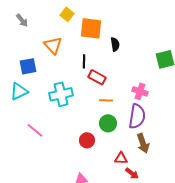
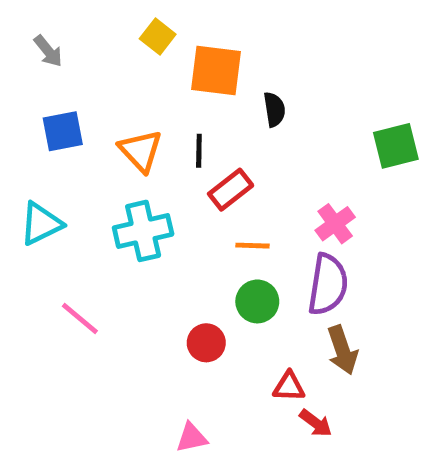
orange triangle: (53, 45) -> (141, 151), moved
blue square: (28, 66) -> (63, 131), moved
red rectangle: (97, 77) -> (231, 190), turned -66
pink cross: (140, 91) -> (335, 224), turned 35

